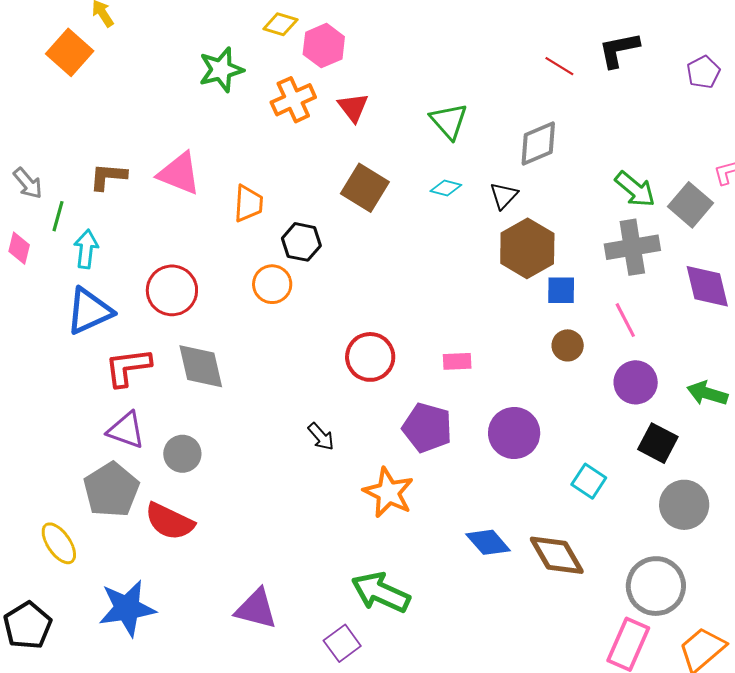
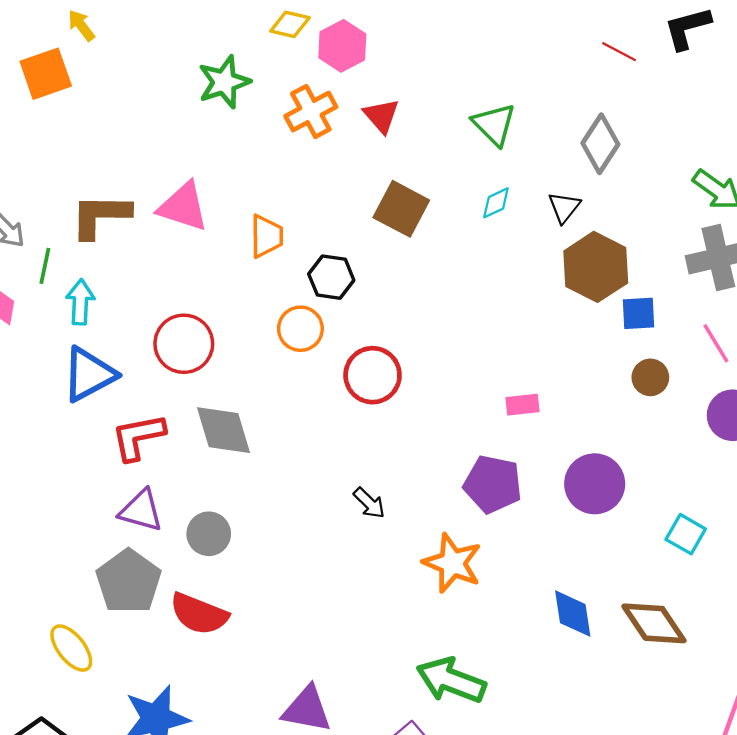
orange square: (70, 52) -> (46, 74), turned 33
gray diamond: (538, 144) -> (600, 144), turned -30
brown L-shape: (108, 177) -> (100, 216), size x1.4
cyan diamond: (446, 188) -> (496, 203), turned -36
red circle: (370, 357) -> (373, 375), moved
blue diamond: (488, 542) -> (573, 614), turned 36

